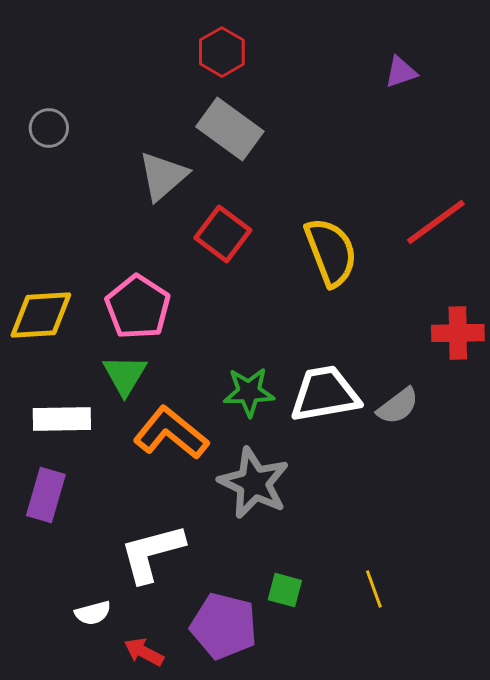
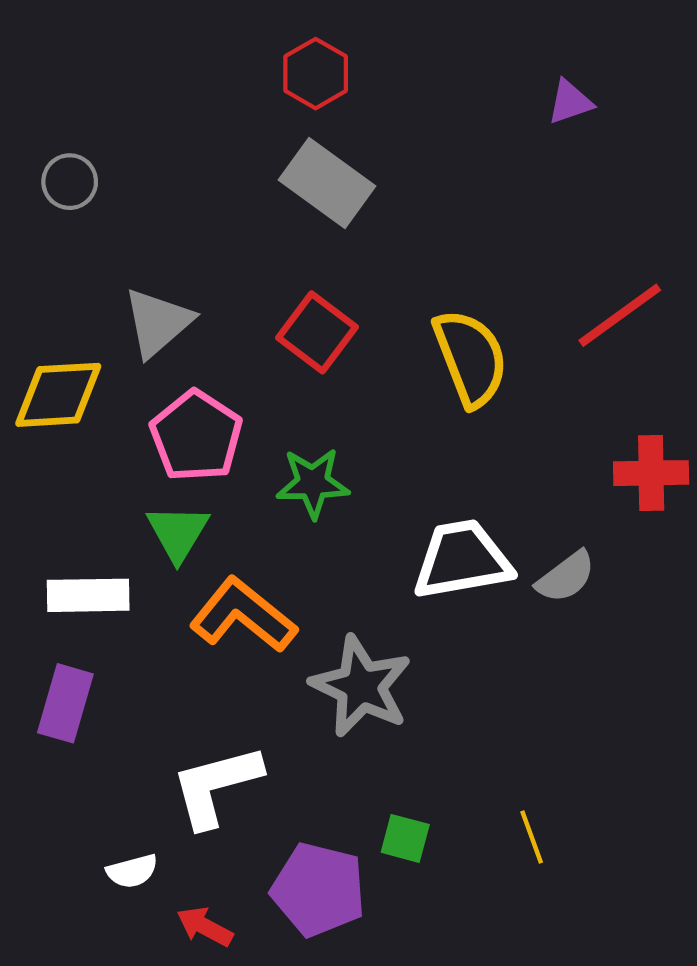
gray triangle: (163, 176) -> (158, 322), moved
yellow diamond: (41, 315) -> (58, 395), moved
green star: (249, 392) -> (313, 483), moved

